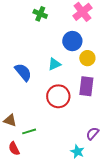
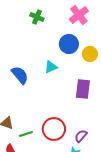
yellow circle: (87, 58) -> (90, 54), moved
red circle: (58, 96) -> (54, 129), moved
purple semicircle: (92, 133) -> (81, 136), moved

